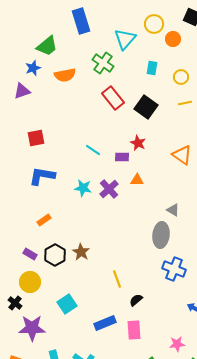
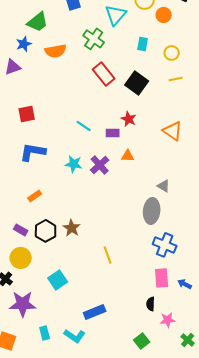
black semicircle: (136, 300) -> (151, 304), moved, turned -48
blue rectangle: (105, 323) -> (95, 312), moved
pink rectangle: (134, 330) -> (162, 278), moved

